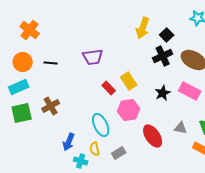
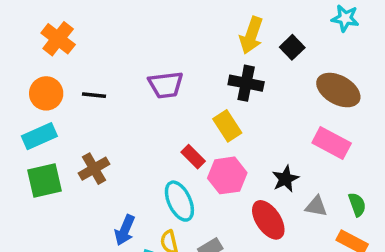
black cross: (163, 56) -> (246, 83), moved, turned 36
red rectangle: (109, 88) -> (193, 157), moved
black star: (163, 93) -> (285, 179), moved

